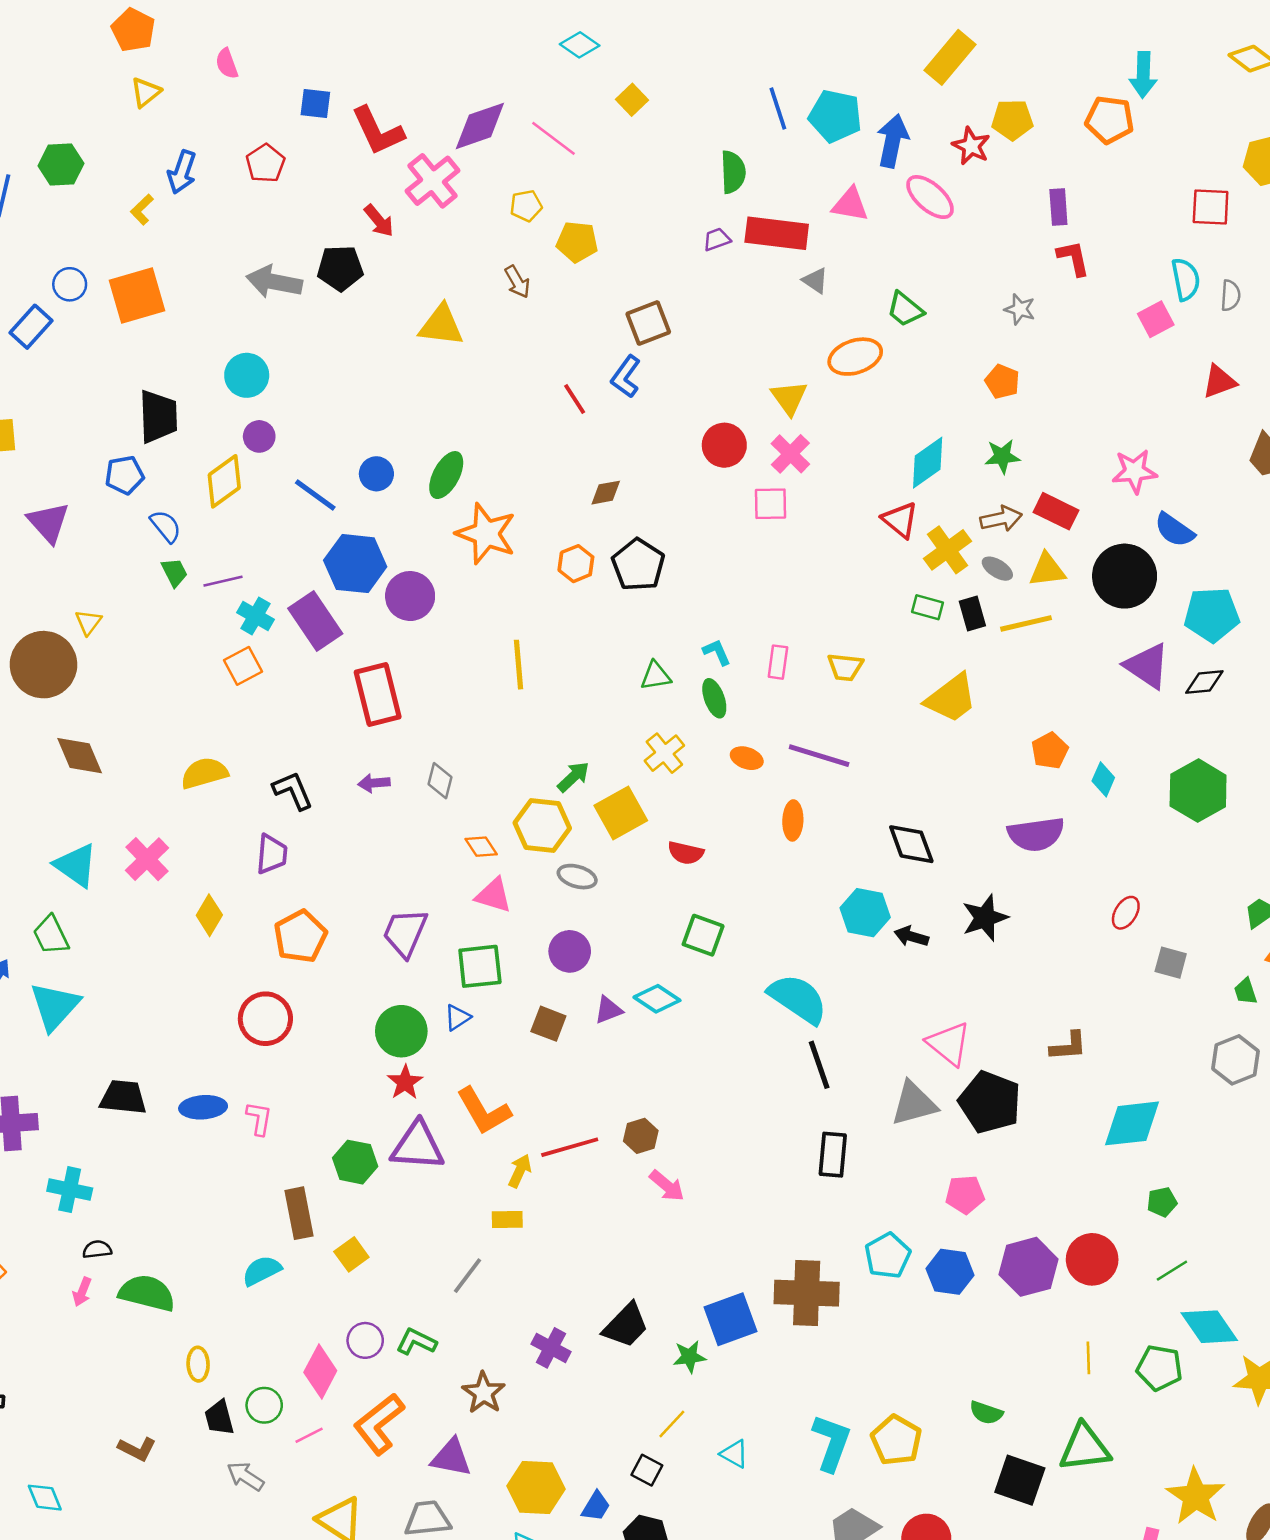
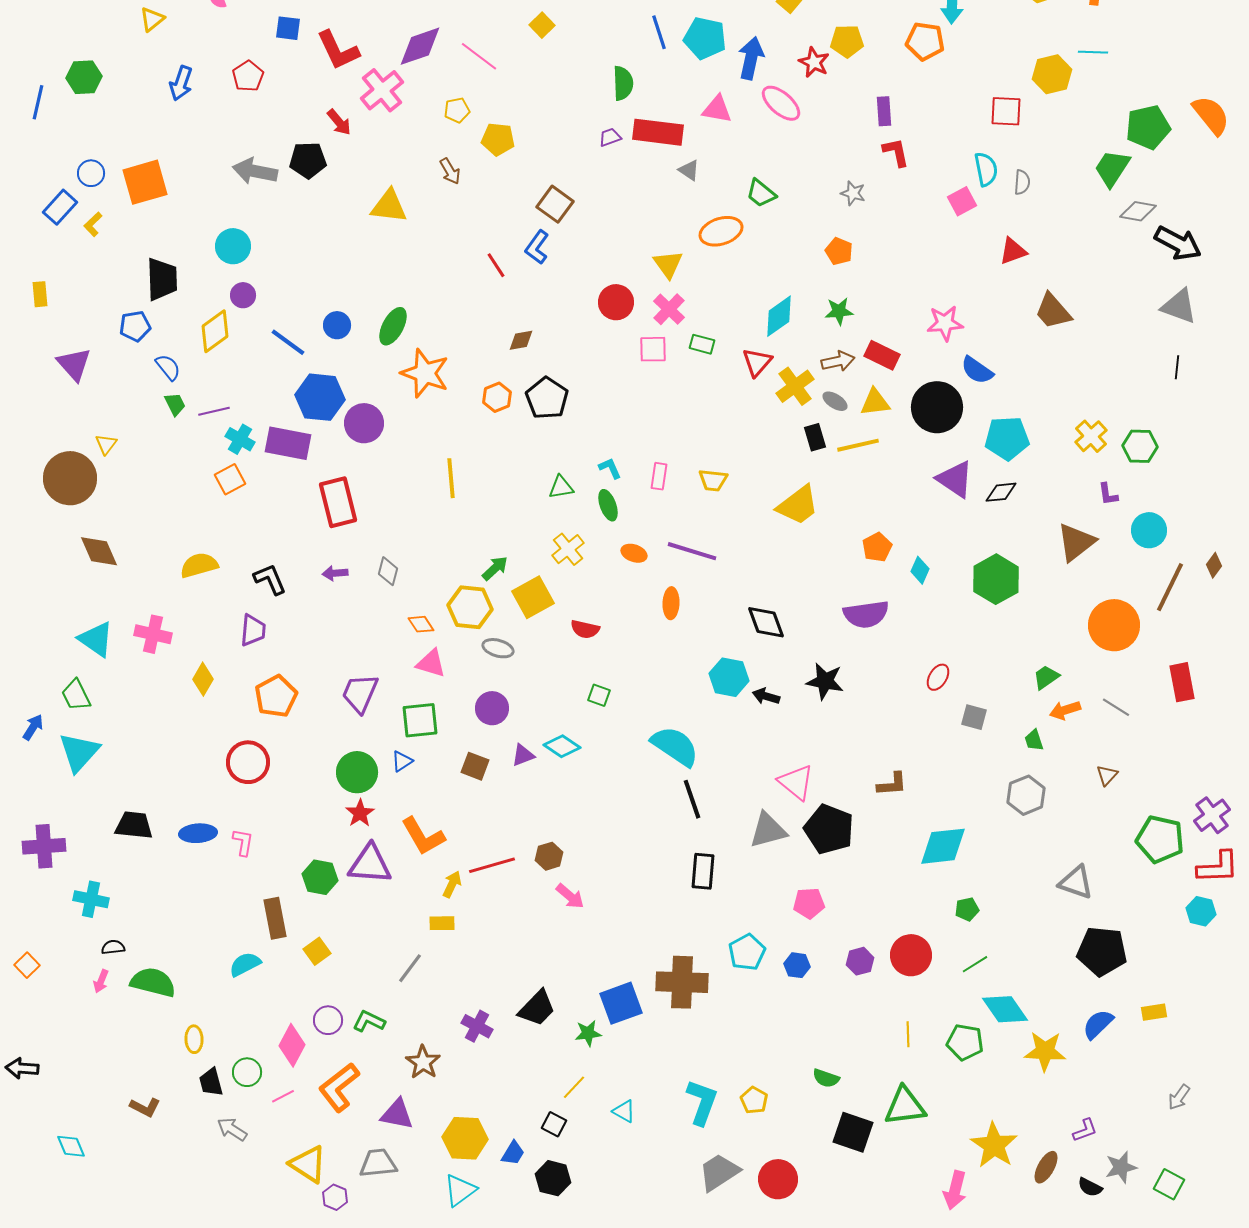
yellow L-shape: (142, 209) -> (93, 224), moved
brown square: (648, 323) -> (555, 204), turned -33
red triangle: (900, 520) -> (757, 362), turned 32
green rectangle: (928, 607) -> (702, 344), moved
purple rectangle: (315, 621) -> (288, 443), turned -45
pink cross: (147, 859) -> (153, 634), turned -33
black star: (985, 918) -> (825, 681), turned 30
green square: (703, 935) -> (599, 695), size x0.7
purple hexagon: (1029, 1267) -> (860, 961), size x0.6
blue hexagon: (950, 1272) -> (797, 965), size x0.7
yellow pentagon: (896, 1440) -> (754, 1100), size x0.7

